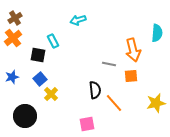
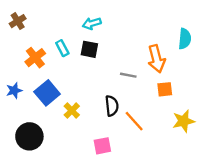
orange cross: (13, 38) -> (35, 58), moved
black square: (38, 55) -> (89, 49), moved
orange square: (131, 76) -> (165, 89), moved
blue square: (40, 79) -> (47, 93), size x1.5
yellow cross: (51, 94) -> (72, 111), moved

